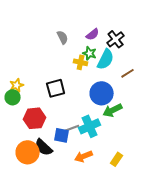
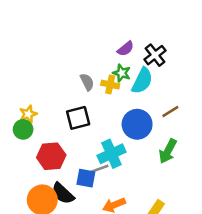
gray semicircle: (63, 37) -> (87, 82), moved
brown line: (128, 73) -> (170, 111), moved
green arrow: (113, 110) -> (168, 151), moved, turned -36
cyan cross: (90, 126) -> (111, 154), moved

